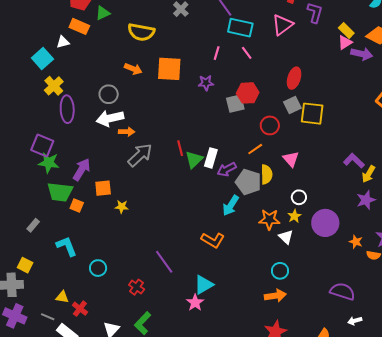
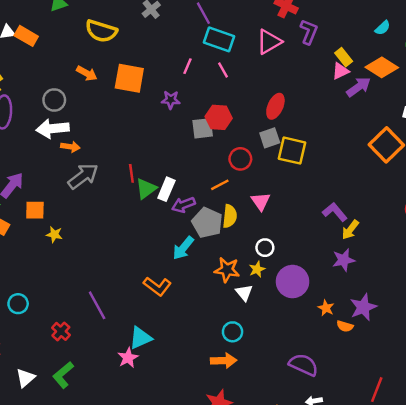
orange rectangle: (79, 26) -> (26, 36), moved
purple arrow: (362, 54) -> (359, 87), turned -55

